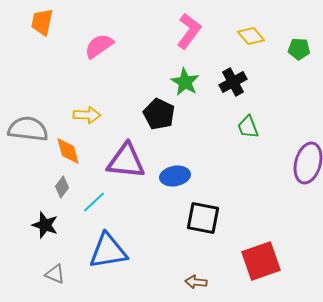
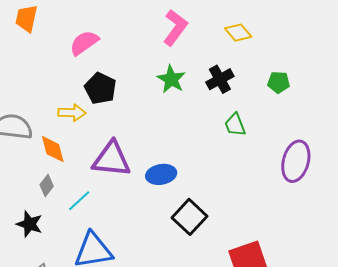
green pentagon: (299, 49) -> (279, 82), moved
black pentagon: (159, 114) -> (100, 88), moved
black square: (203, 218) -> (189, 217), turned 32

